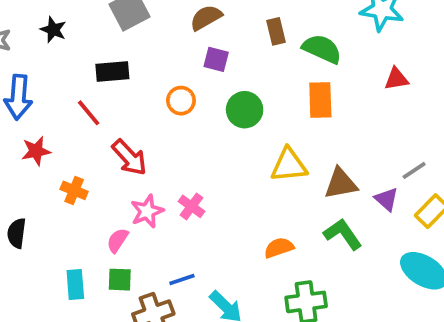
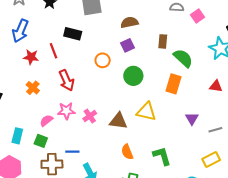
purple square: (216, 59) -> (127, 45), turned 32
red star: (36, 151) -> (31, 57), moved
gray line: (414, 170) -> (215, 130), moved
brown triangle: (341, 184) -> (118, 121), moved
purple triangle: (386, 199) -> (192, 119), moved
orange semicircle: (279, 248) -> (127, 152), turned -112

